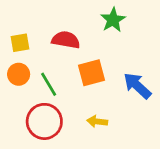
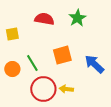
red semicircle: (66, 40) -> (44, 19), moved
orange circle: (19, 74) -> (12, 69), moved
red circle: (44, 121) -> (43, 89), moved

